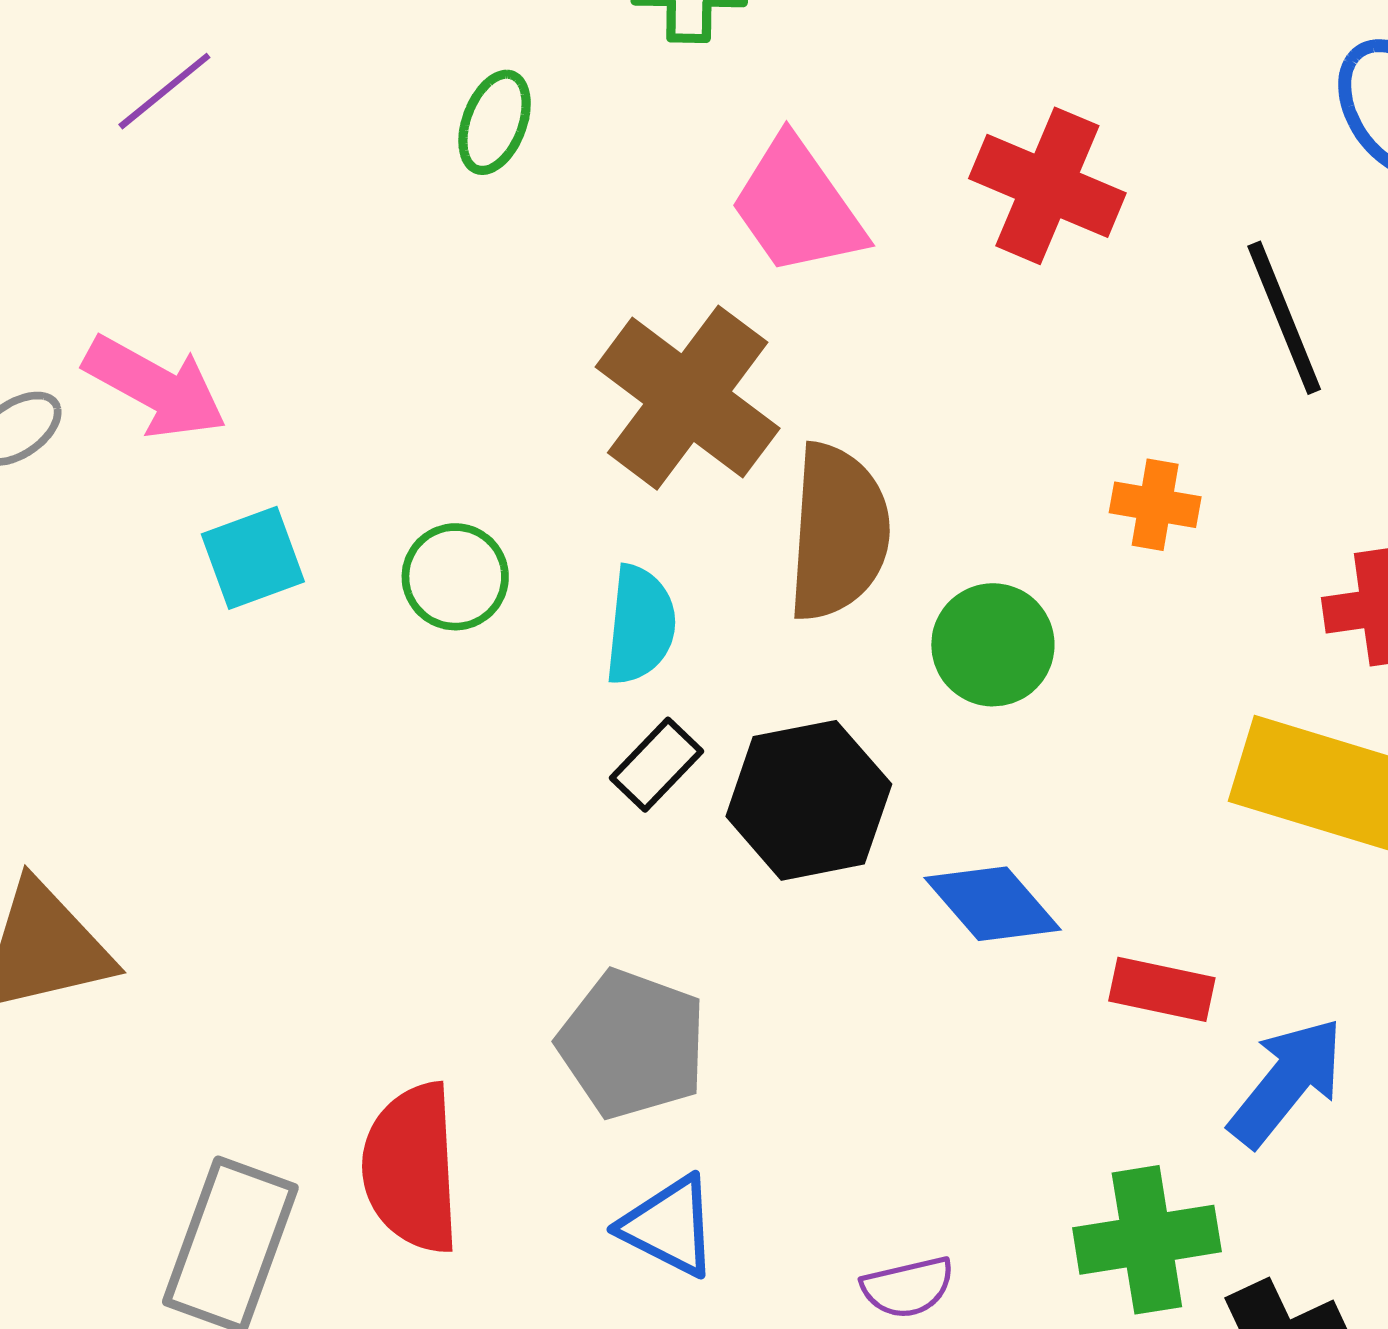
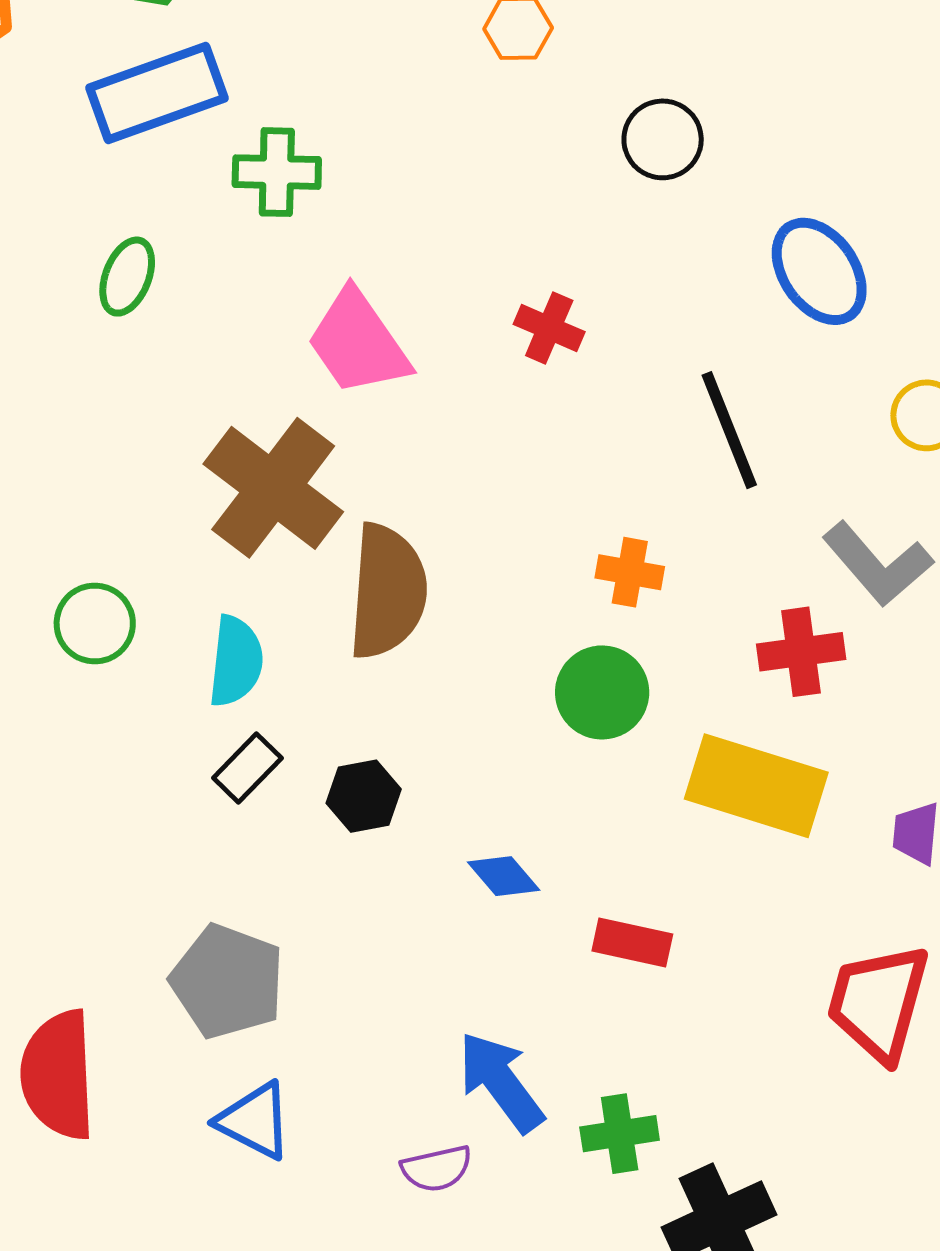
red cross: (1047, 186) -> (549, 328), size x0.6
green circle: (993, 645) -> (602, 692), moved
black hexagon: (809, 800) -> (364, 796), size x0.6
blue diamond: (993, 904) -> (504, 876), size x0.7
blue arrow: (1286, 1082) -> (501, 1082), moved, turned -76
green cross: (1147, 1240) -> (620, 1134), size x0.7

